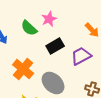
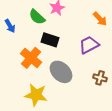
black rectangle: (55, 46) -> (50, 40), moved, turned 48

